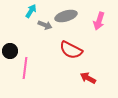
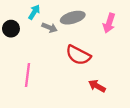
black circle: (10, 51) -> (11, 29), moved

